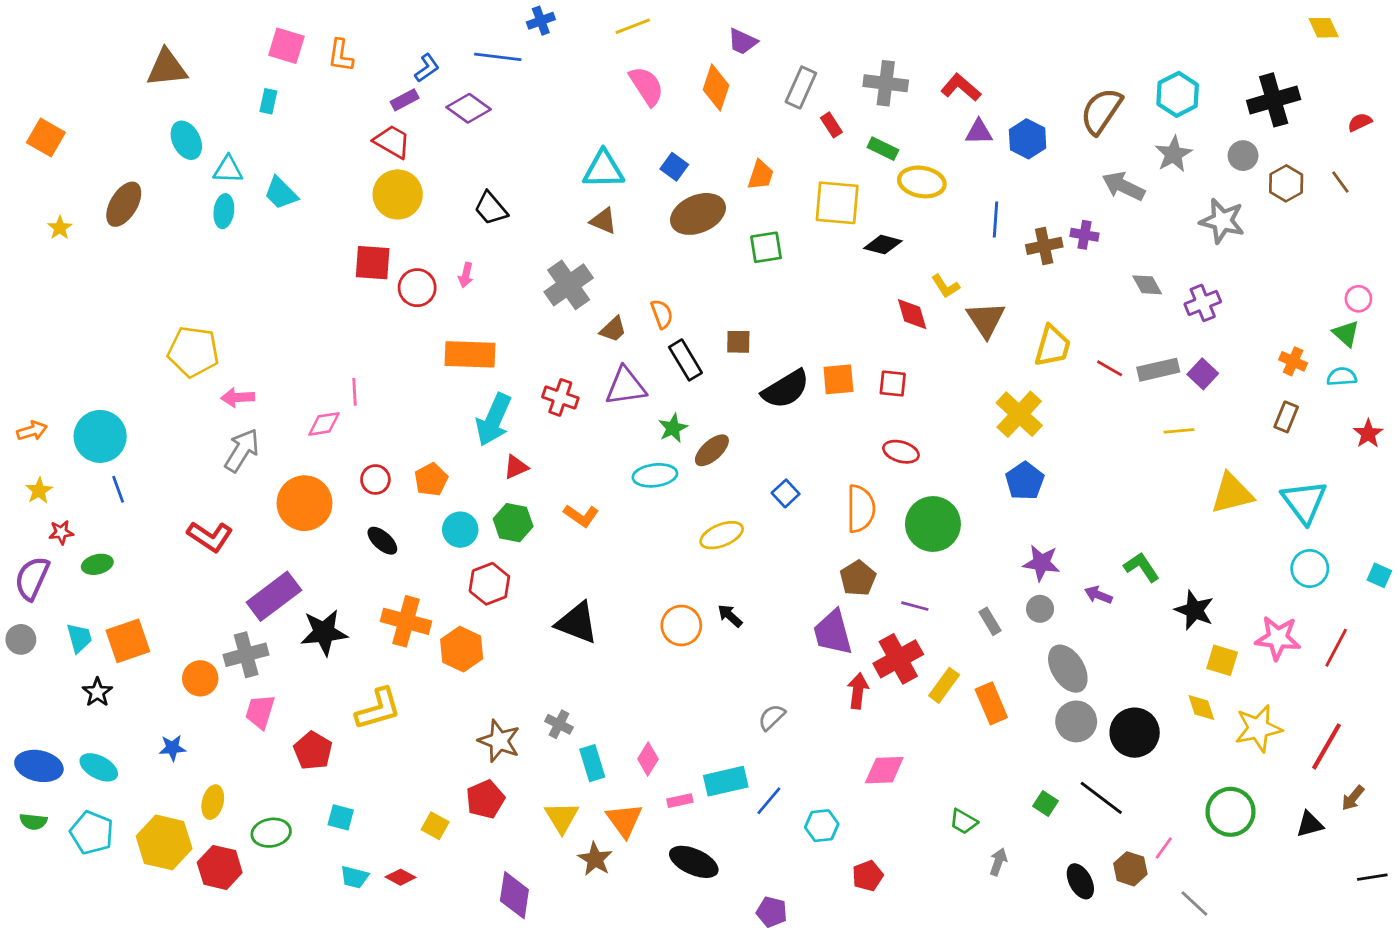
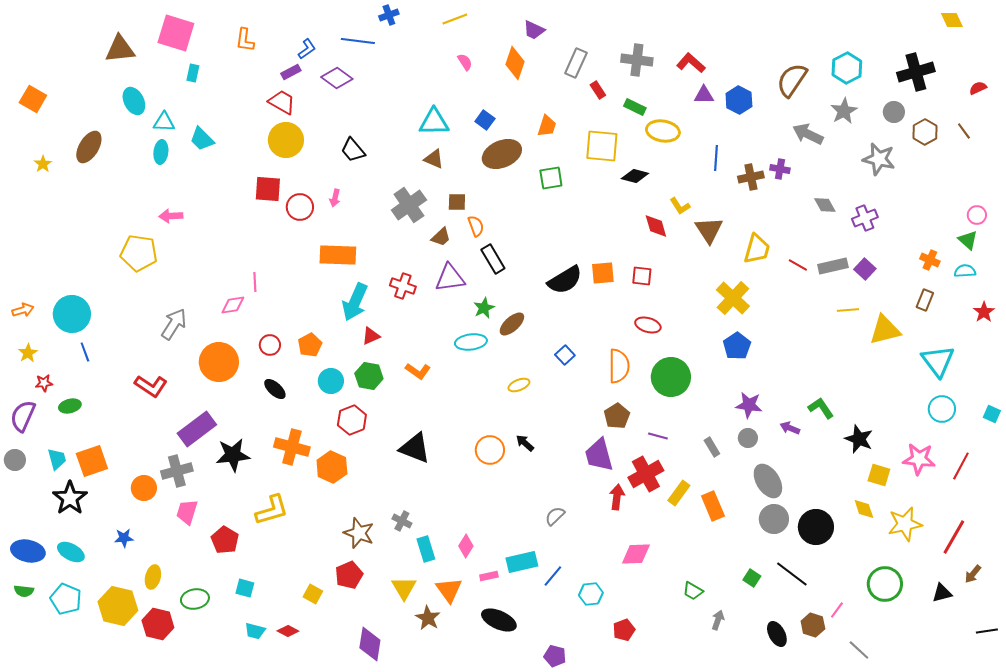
pink square: (286, 46) -> (176, 33), moved, size x1.4
pink semicircle: (647, 86) -> (465, 62), size x0.6
brown square: (738, 342) -> (457, 202), moved
pink arrow: (238, 397) -> (171, 216), moved
yellow triangle: (1232, 493) -> (885, 330), moved
yellow ellipse: (722, 535) -> (519, 385), size x0.7
black star: (97, 692) -> (70, 498), size x1.6

